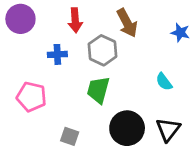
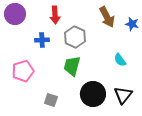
brown arrow: (127, 23) -> (107, 17), moved
pink pentagon: (31, 97) -> (23, 71), turned -30

